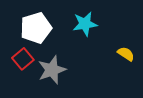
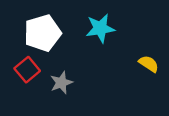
gray star: (52, 70) -> (61, 83), size x0.7

